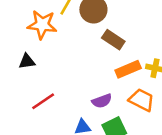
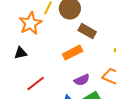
orange star: (42, 25) -> (30, 23), turned -30
orange rectangle: (128, 69) -> (73, 53), moved

